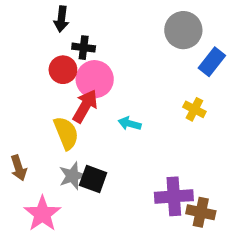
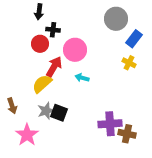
pink circle: (95, 79) -> (75, 50), moved
yellow cross: (194, 109) -> (129, 63), moved
yellow semicircle: (66, 133) -> (42, 84), turned -110

